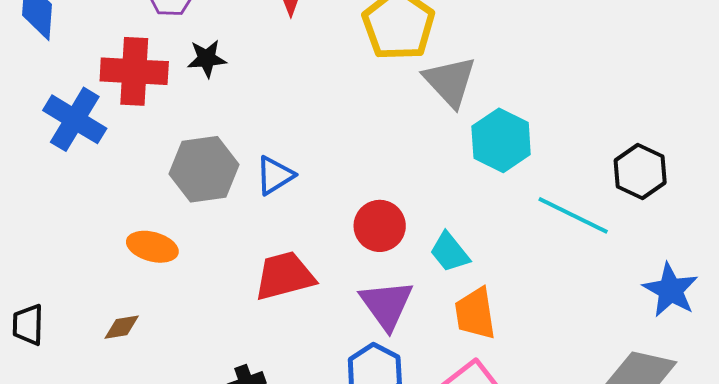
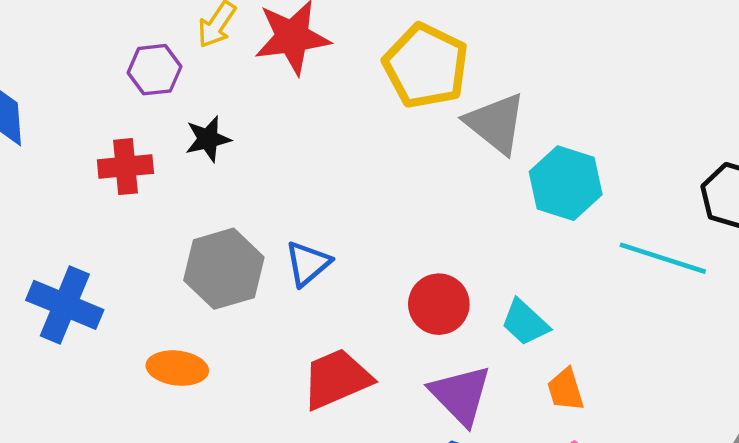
red cross: (134, 71) -> (125, 167), size x0.7
blue cross: (75, 119) -> (65, 305), moved
orange trapezoid: (475, 313) -> (566, 390), size x0.7

